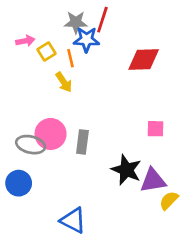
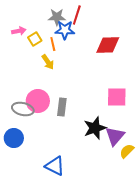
pink square: (156, 129) -> (117, 97), size x1.5
black star: (126, 170) -> (95, 128), turned 30
purple triangle: (153, 180) -> (115, 136), turned -40

